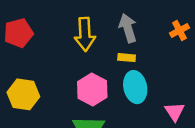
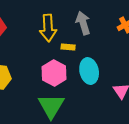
yellow rectangle: (127, 58) -> (68, 47), moved

